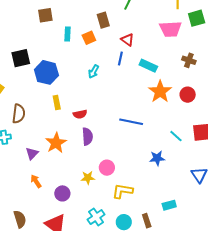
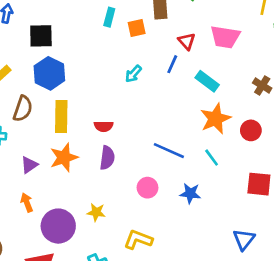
pink trapezoid: (171, 29) -> (225, 37), moved
blue hexagon: (46, 72) -> (49, 73), moved
yellow rectangle: (57, 103) -> (61, 117), moved, size x1.6
cyan line: (176, 136) -> (212, 158), moved
blue star: (157, 158) -> (190, 193), moved
pink circle: (107, 168) -> (147, 188), moved
purple circle: (62, 193) -> (58, 226), size x1.6

